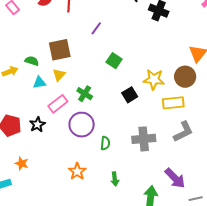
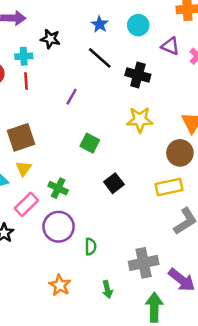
purple line: (96, 28) -> (72, 97), moved
yellow star: (154, 79) -> (140, 120), moved
gray cross: (144, 139) -> (144, 263), moved

